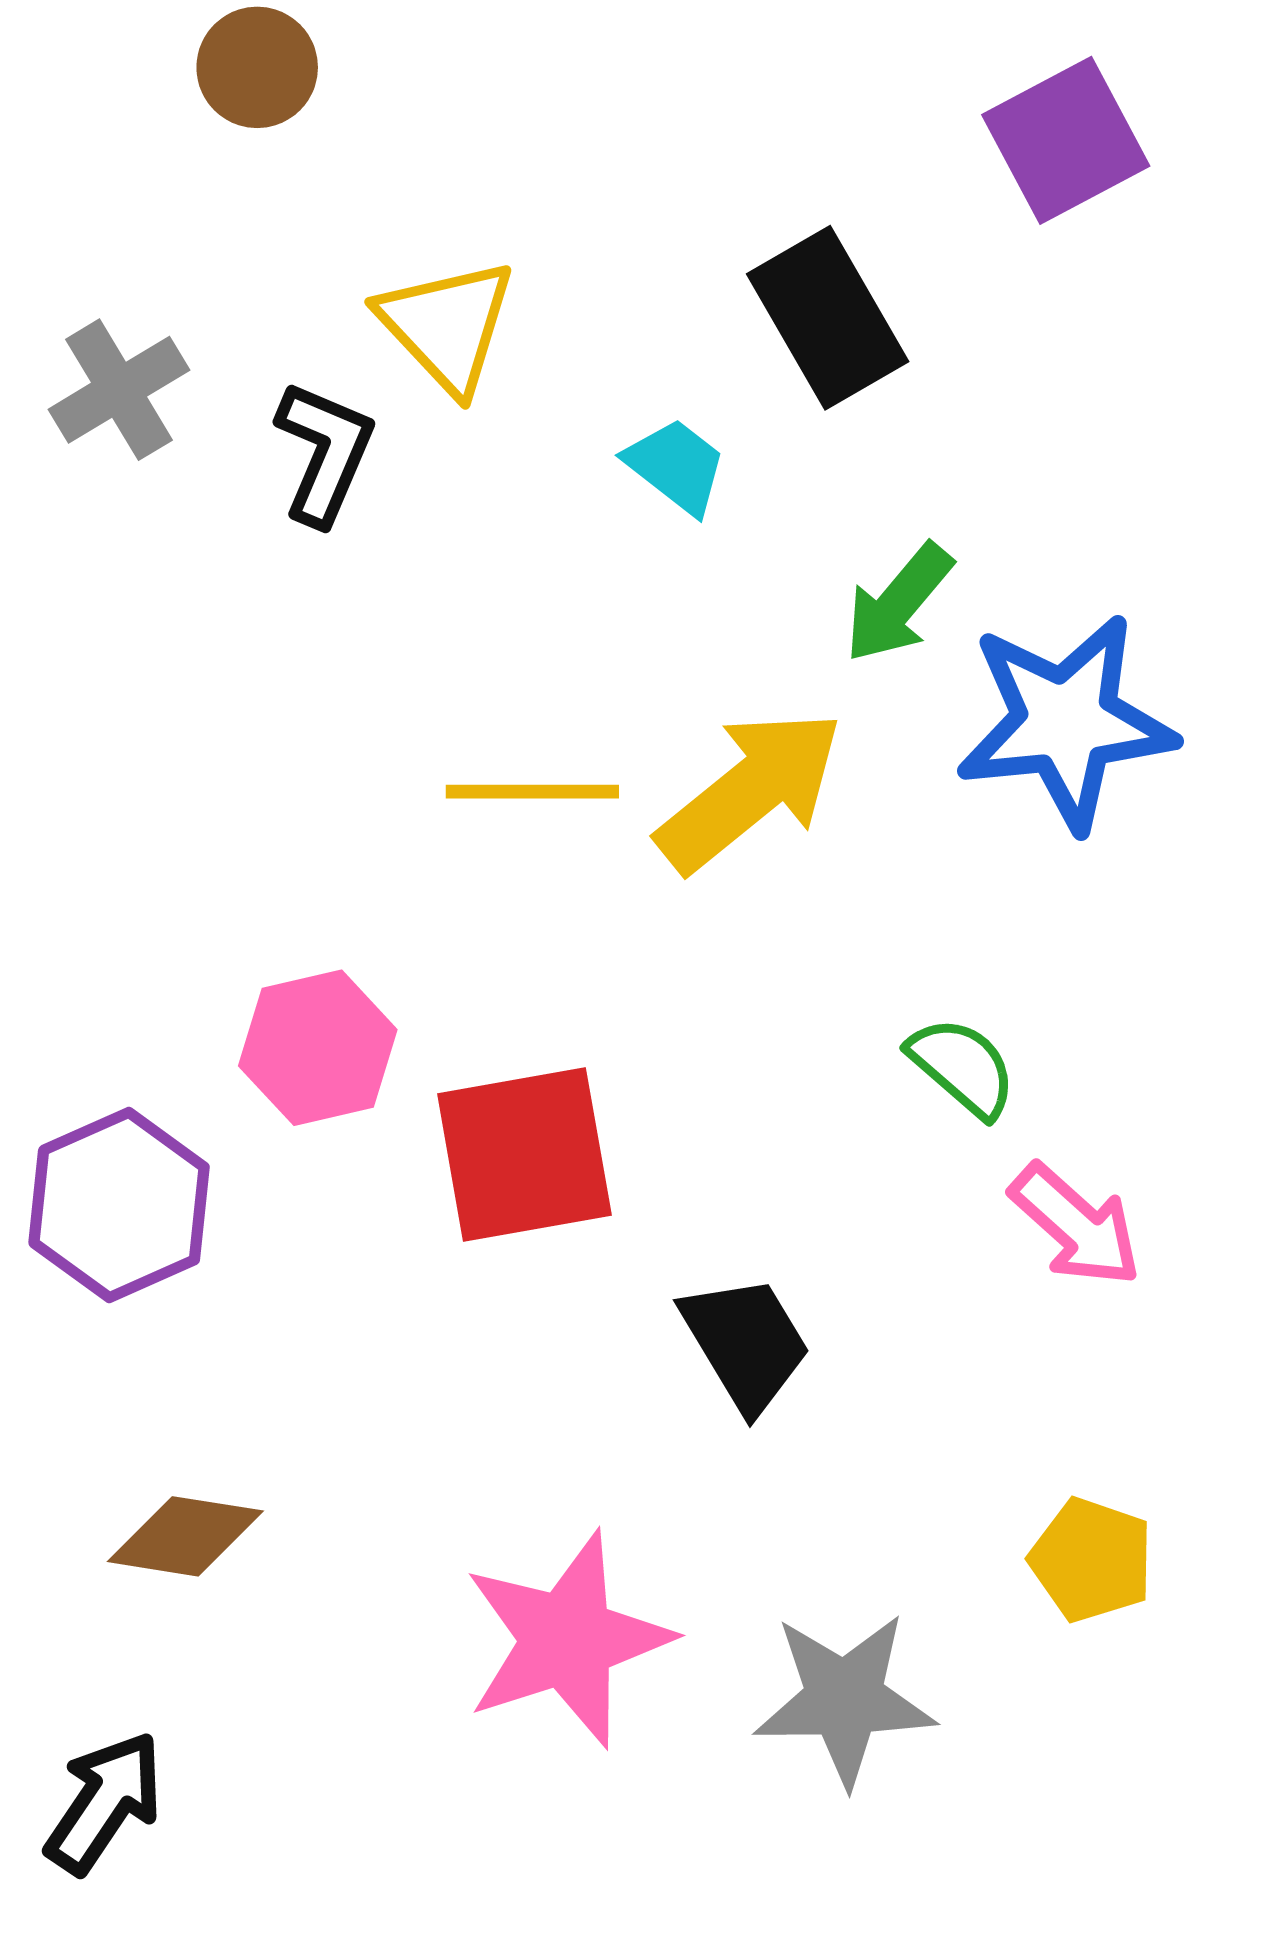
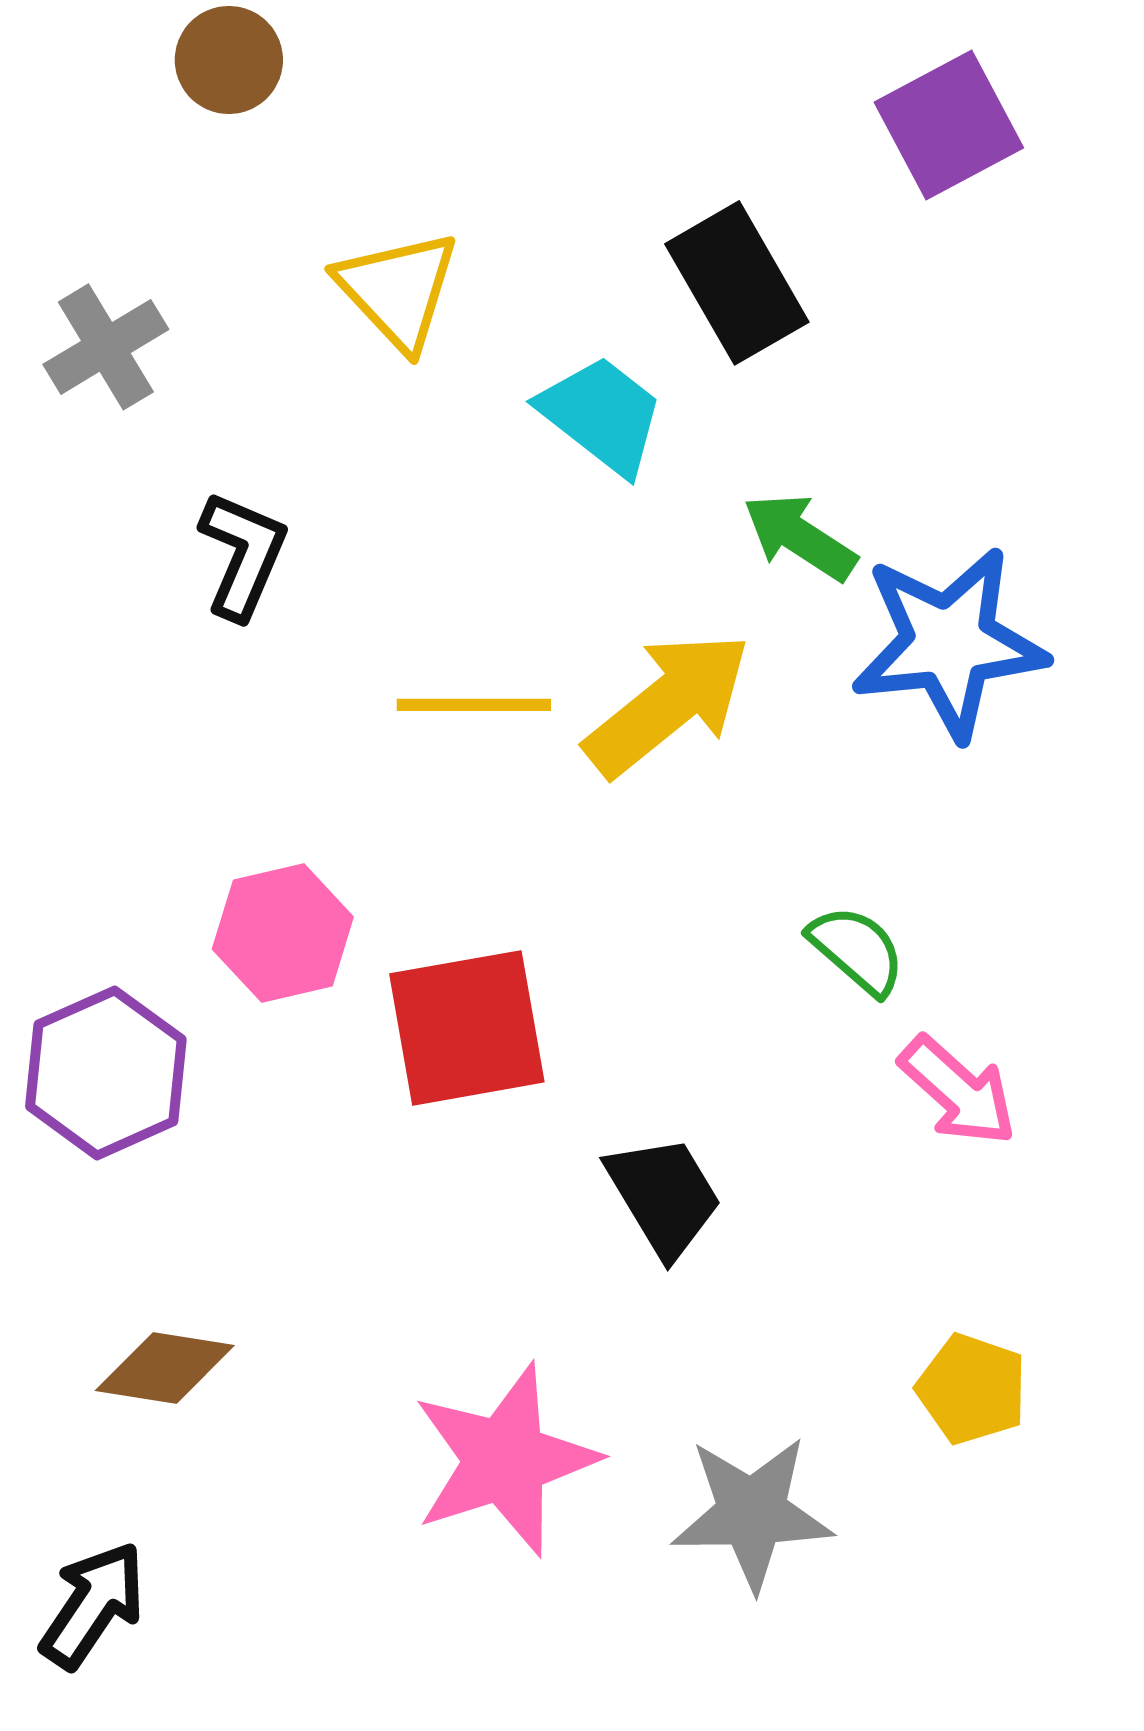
black L-shape: (325, 453) -> (243, 555), moved
cyan trapezoid: (676, 466) -> (602, 415), size x1.4
green arrow: (898, 603) -> (800, 537), turned 83

